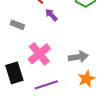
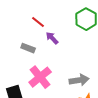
gray rectangle: (17, 25) -> (28, 48), moved

